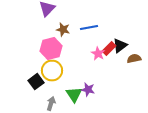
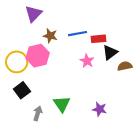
red rectangle: (109, 49) -> (99, 39), moved, turned 40
yellow circle: (52, 71) -> (17, 62), moved
purple star: (88, 90) -> (100, 109), moved

